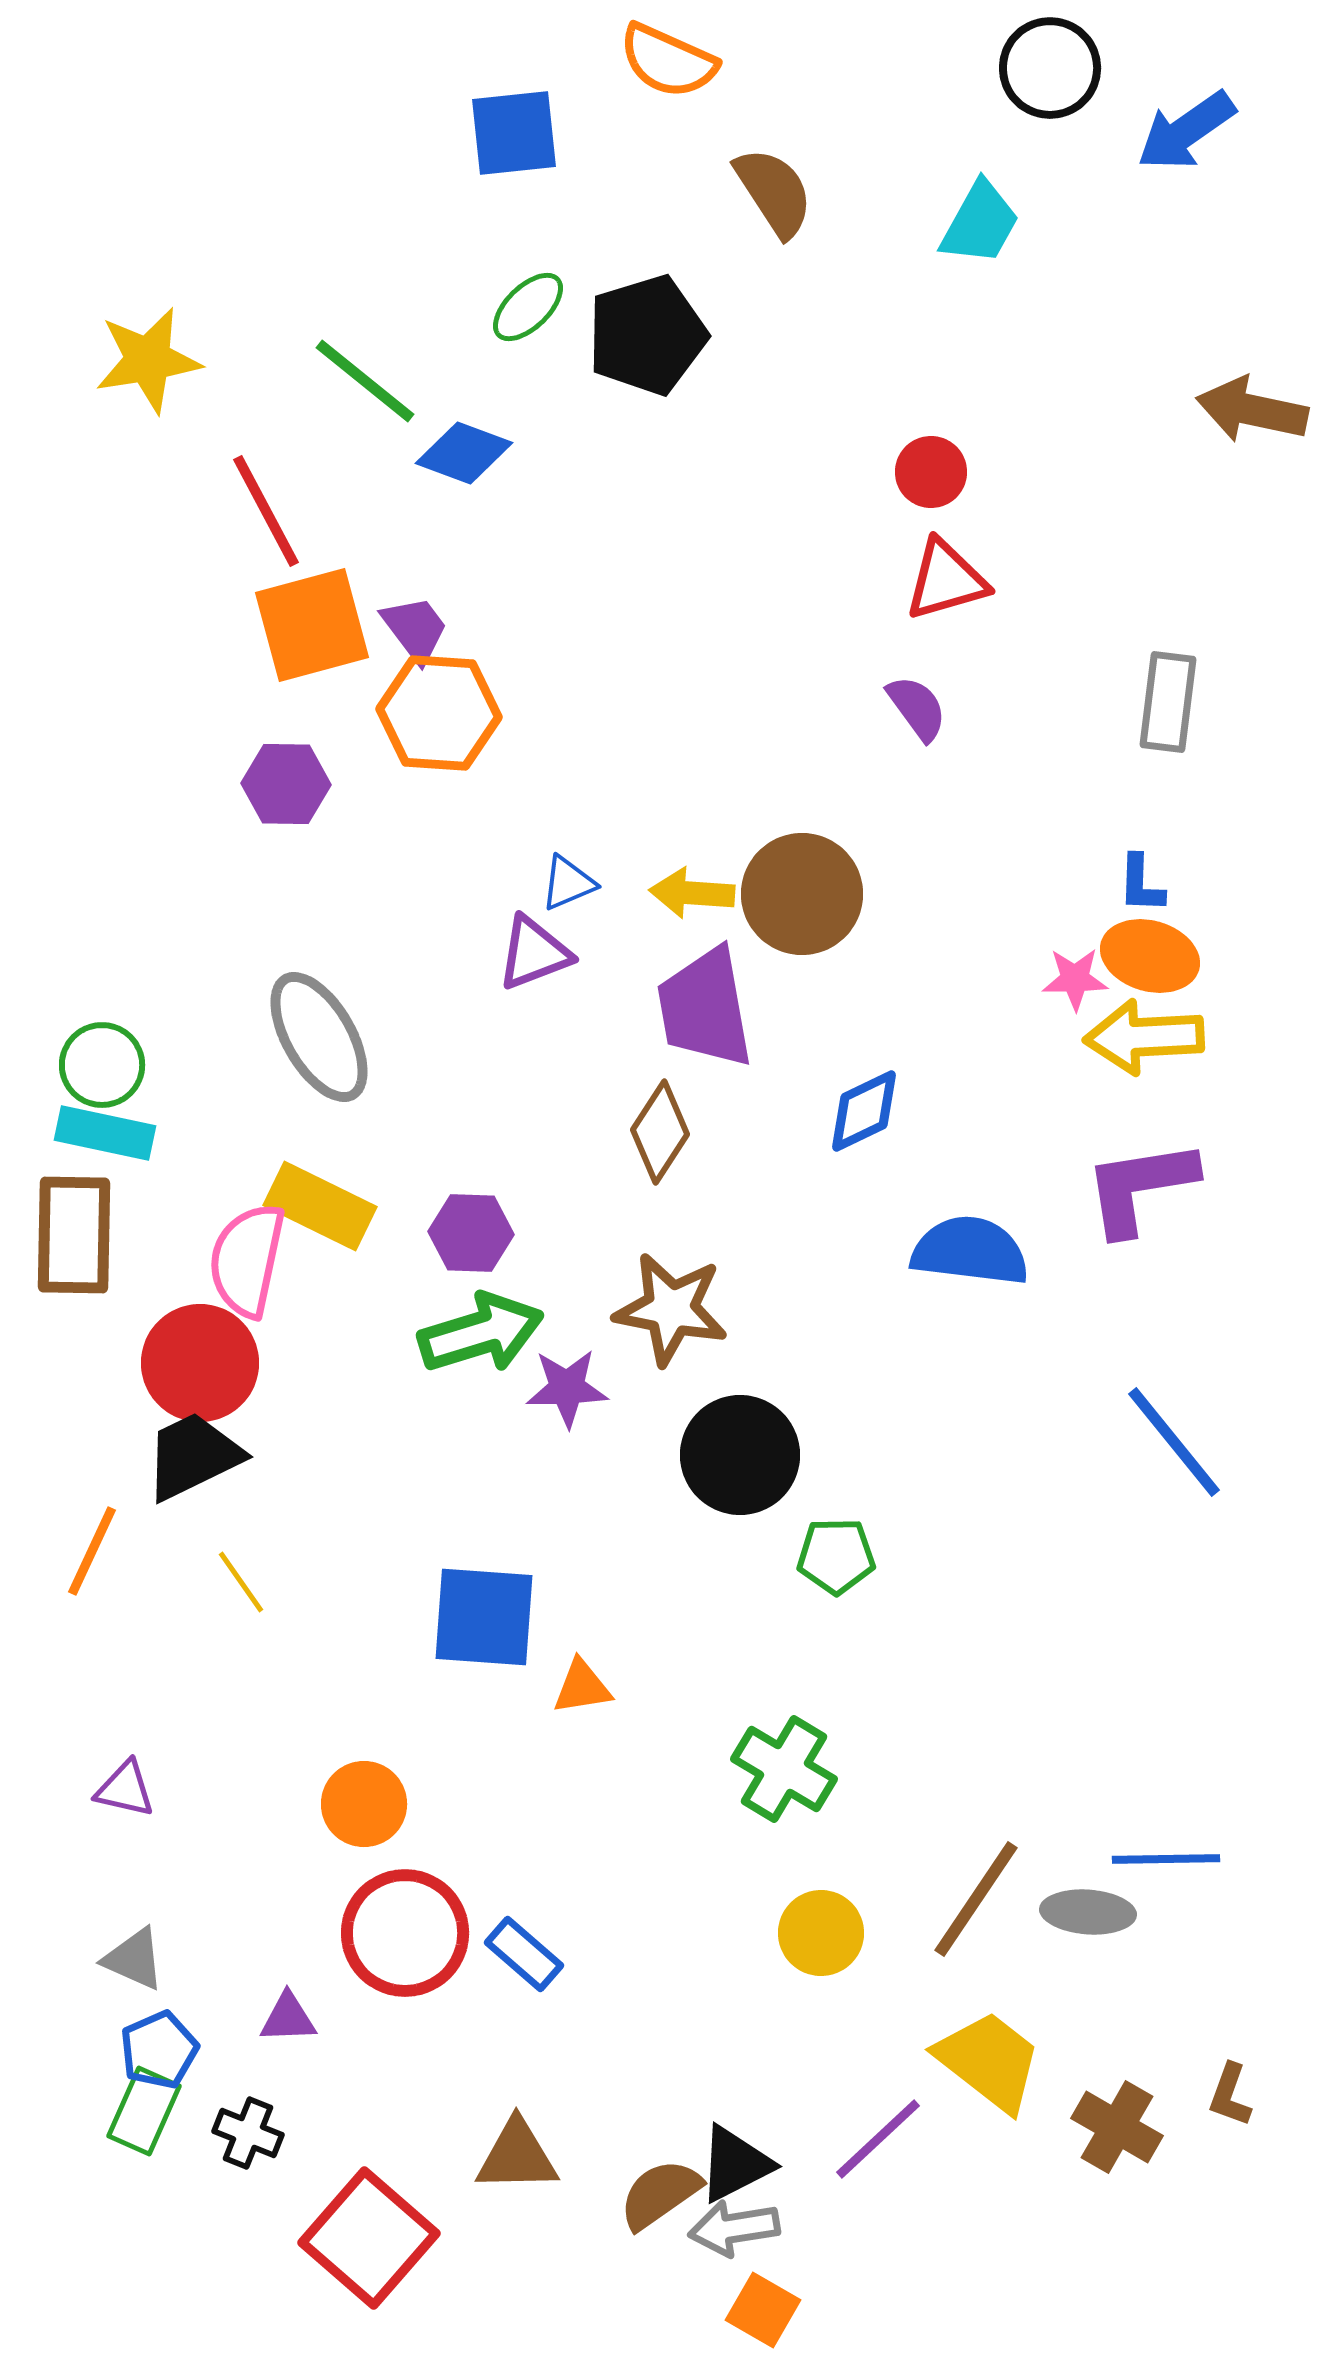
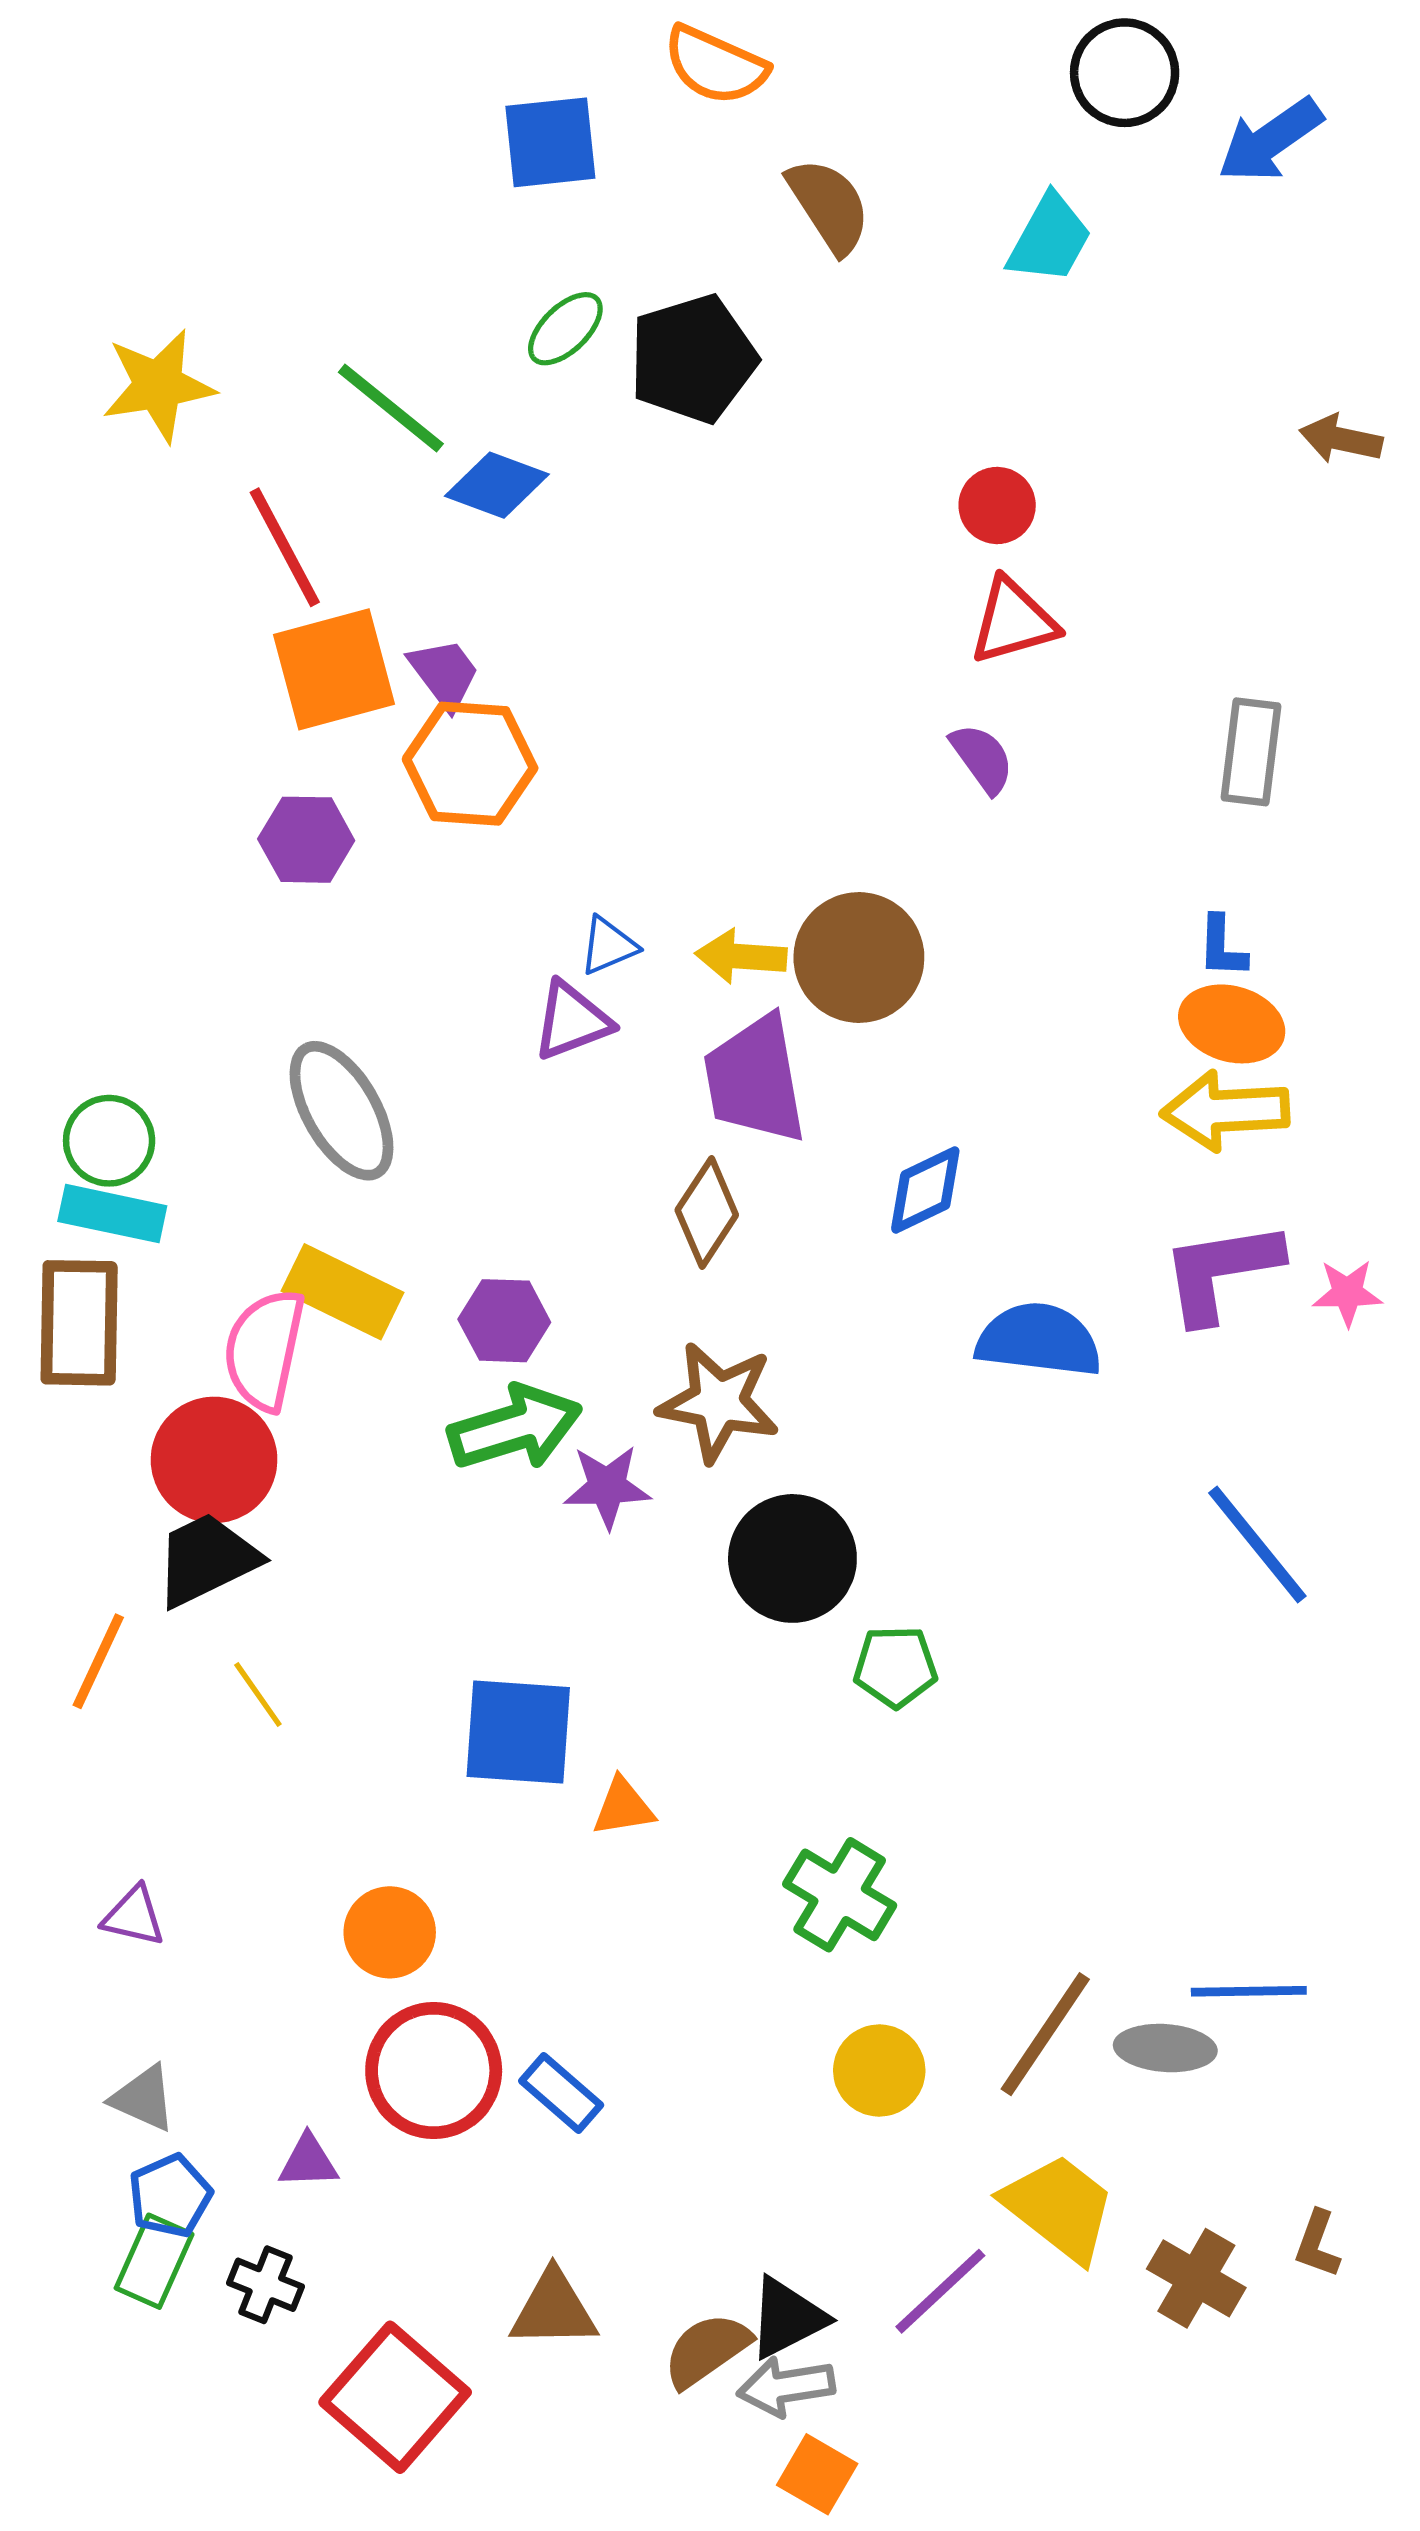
brown arrow: (1252, 410) -> (1341, 439), size x0.7
pink star: (1075, 979) -> (1347, 1293), moved

